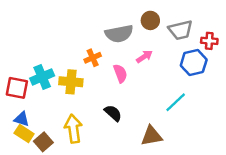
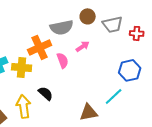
orange cross: (93, 58) -> (40, 47), size x1.6
blue hexagon: (194, 63) -> (130, 70), moved
cyan line: (176, 102) -> (114, 96), moved
black semicircle: (113, 113) -> (46, 93), moved

